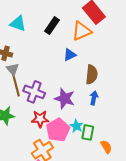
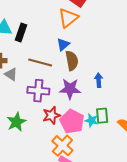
black rectangle: (52, 26) -> (21, 32), moved
brown semicircle: (92, 74) -> (72, 61), moved
brown line: (16, 85) -> (40, 63), moved, turned -45
cyan star: (76, 126) -> (92, 120), moved

